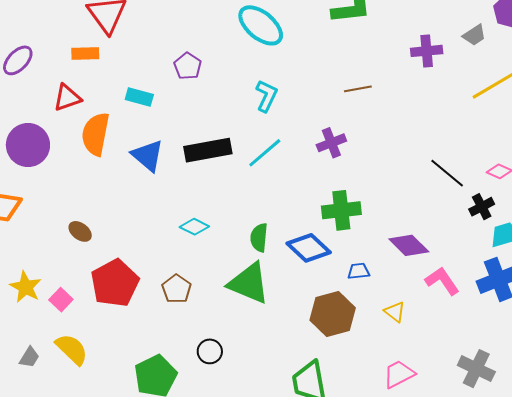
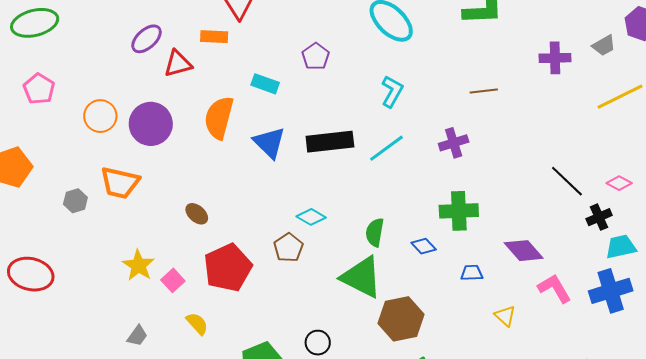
red triangle: (67, 98) -> (178, 64), moved
blue diamond: (309, 248) -> (424, 246), size x0.6
brown pentagon: (177, 289) -> (288, 248), moved
brown hexagon: (333, 314) -> (401, 319), moved
yellow semicircle: (72, 349) -> (197, 324), moved, size x0.7

